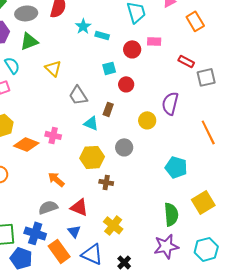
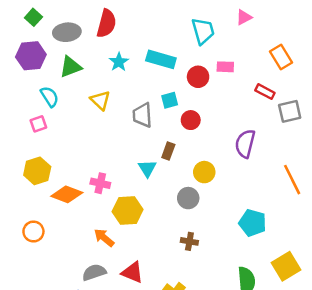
orange rectangle: (195, 21) -> (281, 57), moved
cyan star: (83, 26) -> (119, 62), moved
cyan rectangle: (102, 35) -> (161, 59), size x1.6
gray trapezoid: (78, 95) -> (142, 115), moved, turned 30
yellow circle: (147, 120) -> (204, 172), moved
cyan triangle: (91, 123) -> (147, 168), turned 35
yellow hexagon: (92, 157) -> (128, 210), moved
brown cross: (106, 182) -> (189, 241), moved

